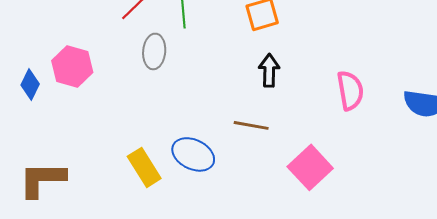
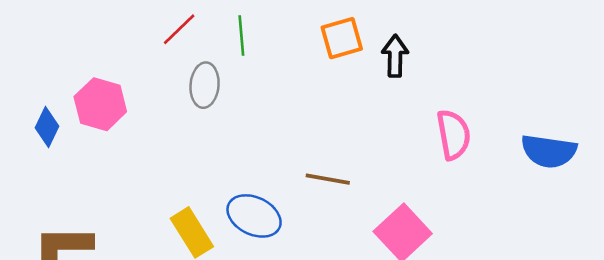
black arrow: (269, 70) -> (395, 56), moved

